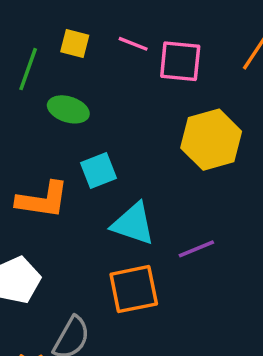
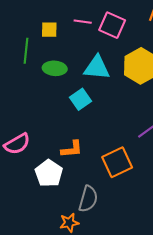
pink square: (180, 61) -> (112, 25), turned 32
orange L-shape: (43, 200) -> (72, 149), moved, size x0.7
cyan triangle: (133, 224) -> (97, 68), moved

